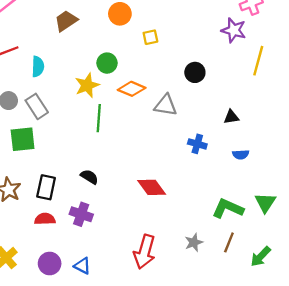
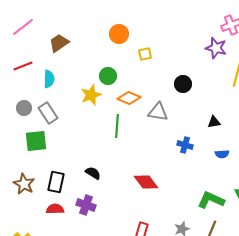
brown trapezoid: (66, 21) -> (59, 43), moved
green line: (99, 118) -> (117, 126), moved

